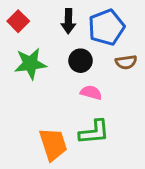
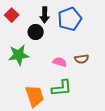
black circle: (80, 61) -> (36, 32), moved
brown semicircle: (126, 62) -> (82, 59), moved
green star: (30, 64) -> (19, 55), moved

